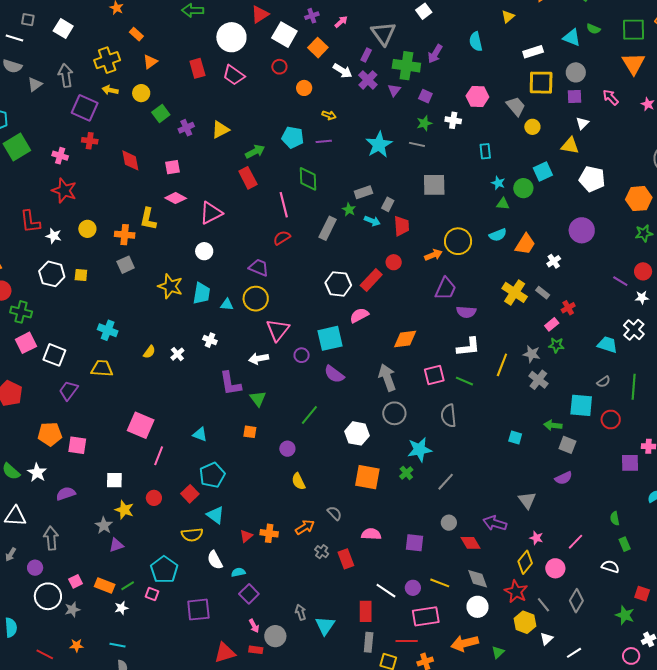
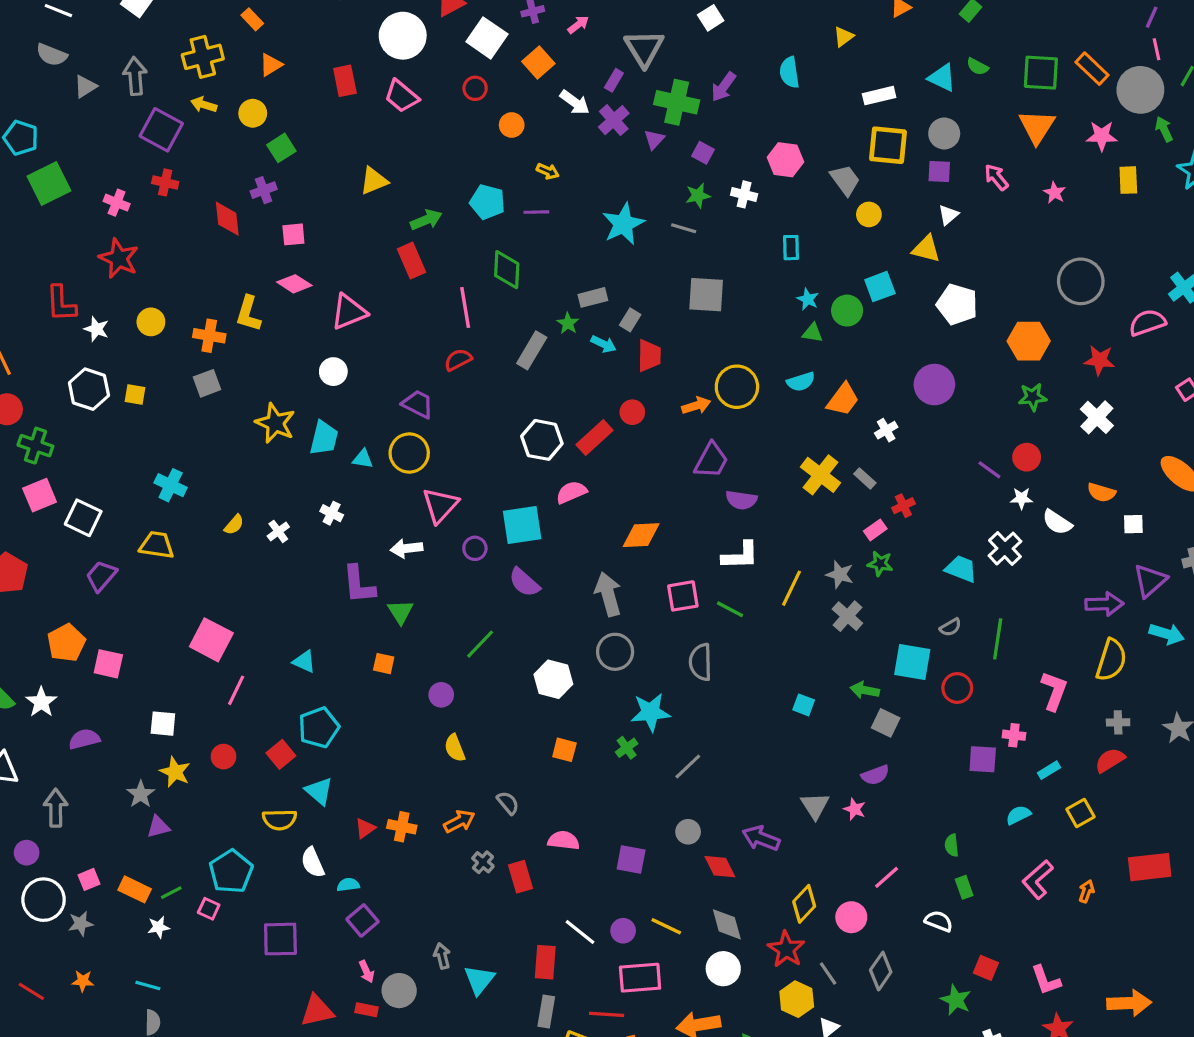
purple cross: (186, 128) -> (264, 190), moved
orange pentagon: (50, 434) -> (66, 643), turned -30
orange square: (367, 477) -> (564, 750), size x0.6
pink star: (536, 538) -> (855, 809), moved

